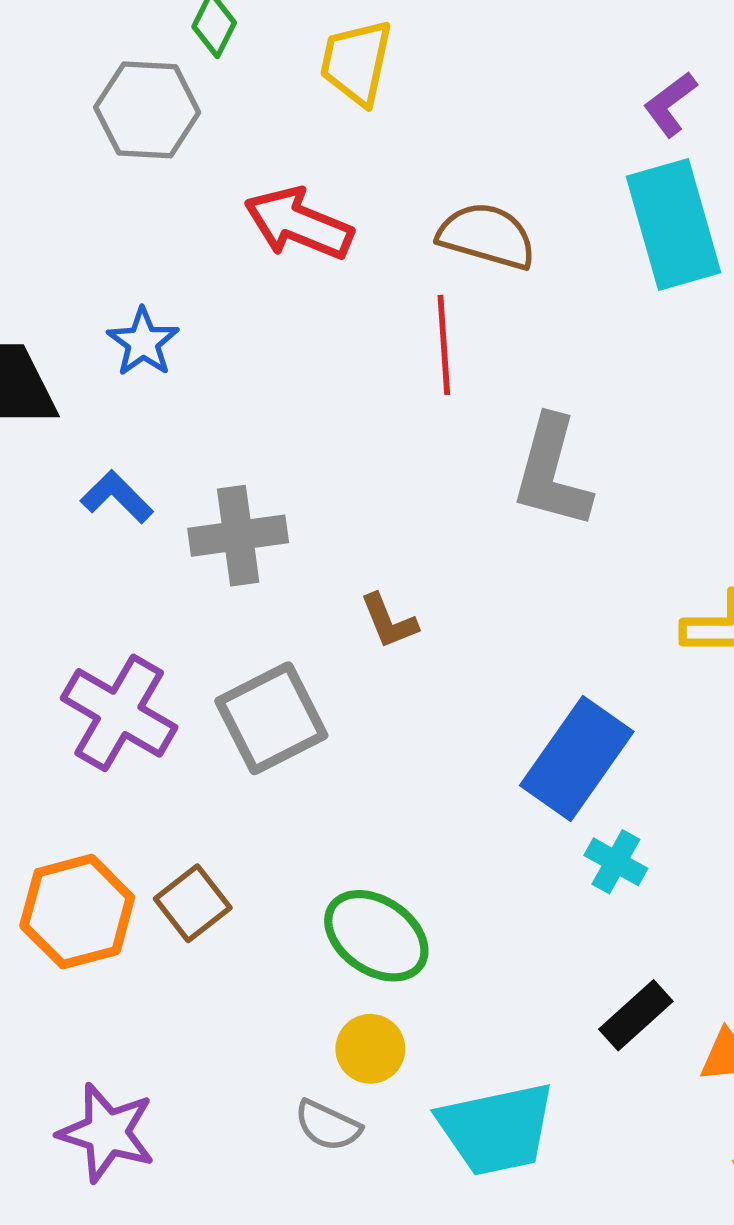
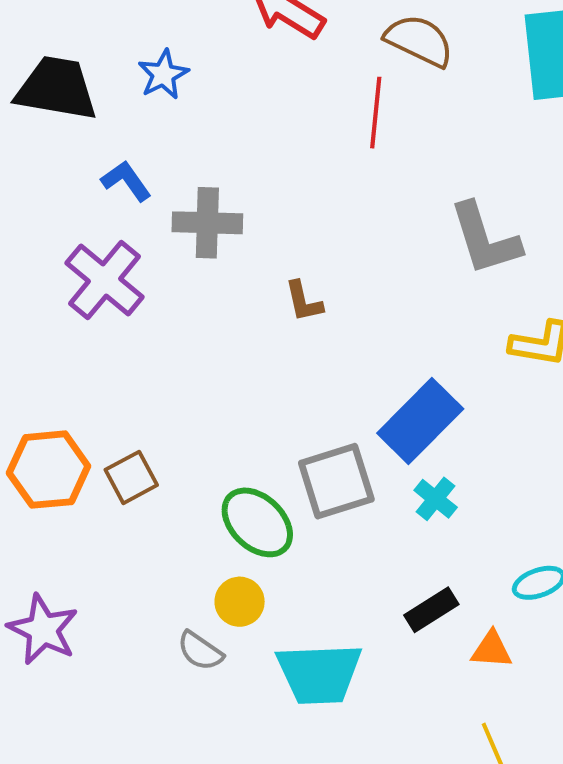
gray L-shape: (552, 472) -> (485, 239), moved, turned -42
purple cross: (119, 713) -> (105, 280), moved
gray square: (271, 718) -> (336, 481), moved

